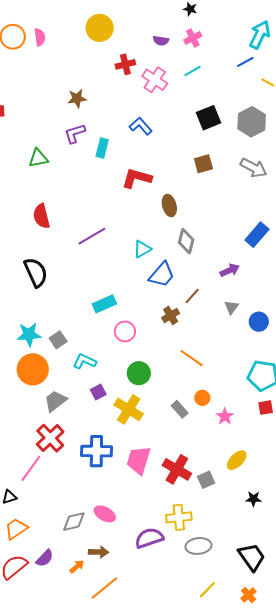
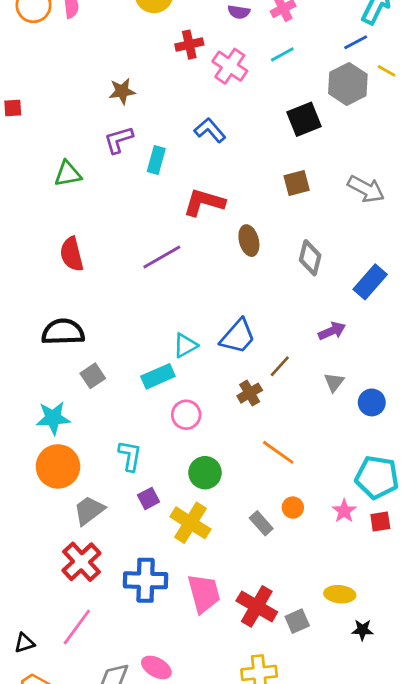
gray hexagon: (252, 122) -> (348, 84), moved
purple line: (92, 236) -> (162, 257), moved
gray diamond: (186, 241) -> (310, 258), moved
cyan triangle: (142, 249) -> (185, 345), moved
black semicircle: (36, 272) -> (63, 332), turned -68
gray square: (58, 340) -> (93, 376), moved
cyan L-shape: (85, 361) -> (130, 456), turned 75
pink star: (225, 416) -> (344, 511), moved
pink trapezoid: (139, 460) -> (204, 593), turned 148
yellow ellipse: (237, 460) -> (340, 594), turned 50
pink line: (31, 468) -> (77, 627), moved
black star: (253, 499) -> (362, 630), moved

